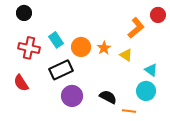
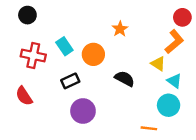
orange L-shape: (136, 28) -> (174, 42), moved
orange star: (104, 48) -> (120, 29), moved
yellow triangle: (126, 55) -> (158, 64), moved
black rectangle: (61, 70) -> (70, 81), size x0.7
black semicircle: (108, 97) -> (125, 79), moved

